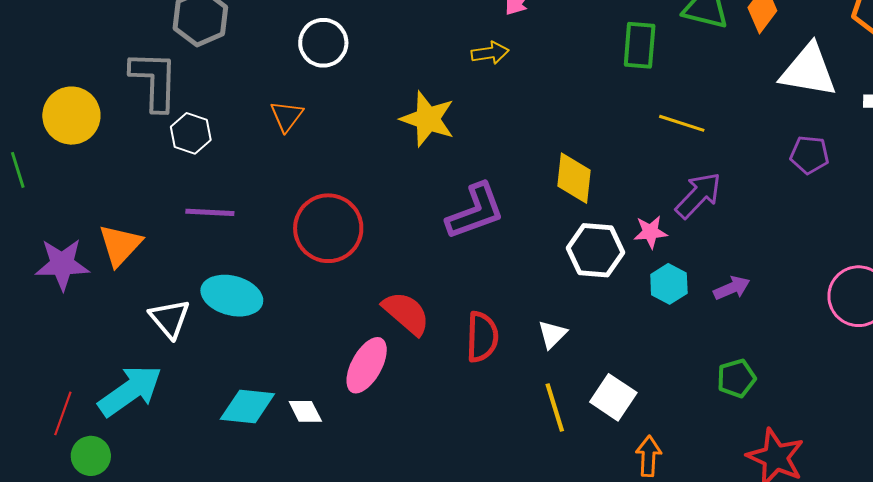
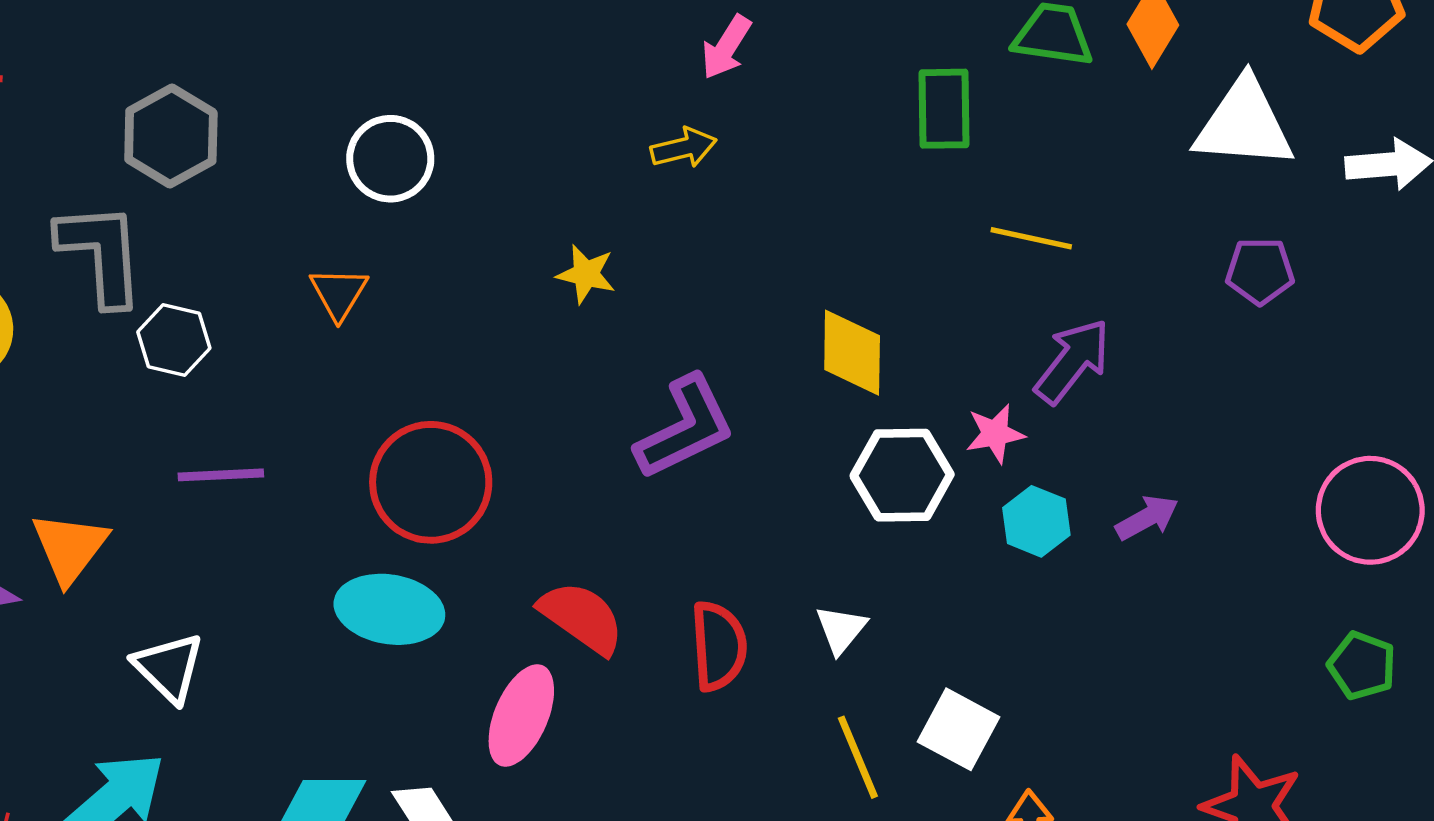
yellow star: (428, 119) -> (586, 274), size x0.6
cyan ellipse: (232, 296) -> (389, 609), moved
green pentagon: (736, 378) -> (1362, 666), moved, turned -30

